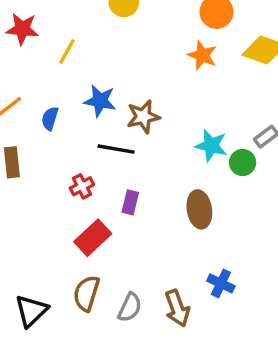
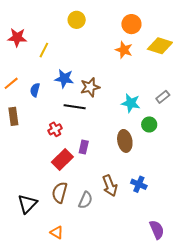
green circle: (243, 162) -> (149, 124), moved
purple rectangle: (130, 202) -> (84, 147), moved
brown arrow: (177, 308) -> (110, 186), moved

